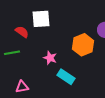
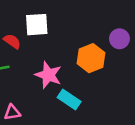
pink star: (50, 58) -> (48, 75), size x1.5

